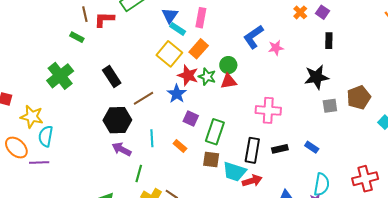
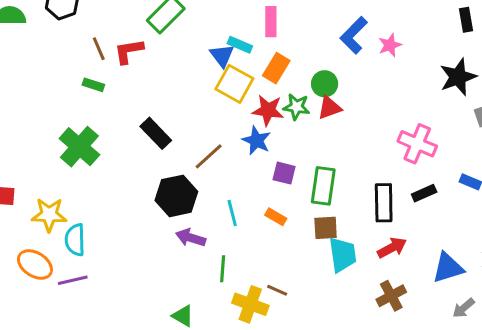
blue triangle: (170, 15) -> (222, 56), moved
pink cross: (268, 110) -> (417, 144), moved, turned 30
cyan trapezoid: (234, 172) -> (343, 255), moved, turned -105

